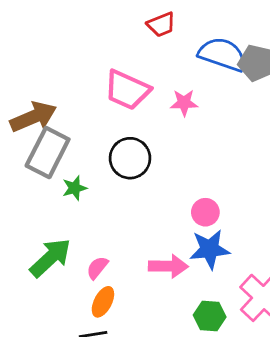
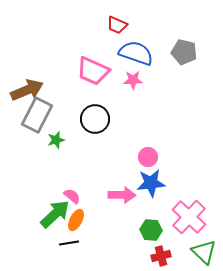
red trapezoid: (161, 25) -> (117, 25), turned 45
blue semicircle: (222, 54) -> (136, 53), moved
green arrow: (50, 258) -> (55, 214), moved
pink semicircle: (97, 268) -> (72, 196), turned 90

